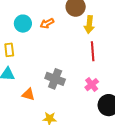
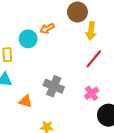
cyan circle: (23, 24) -> (28, 39), moved
red line: (93, 51) -> (94, 59), turned 42

